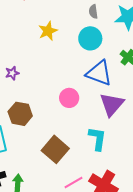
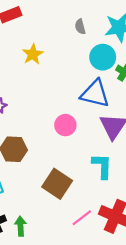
cyan circle: (90, 38) -> (103, 57), moved

